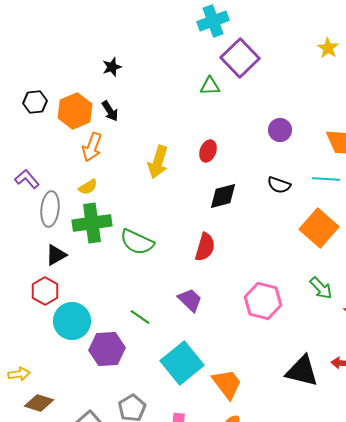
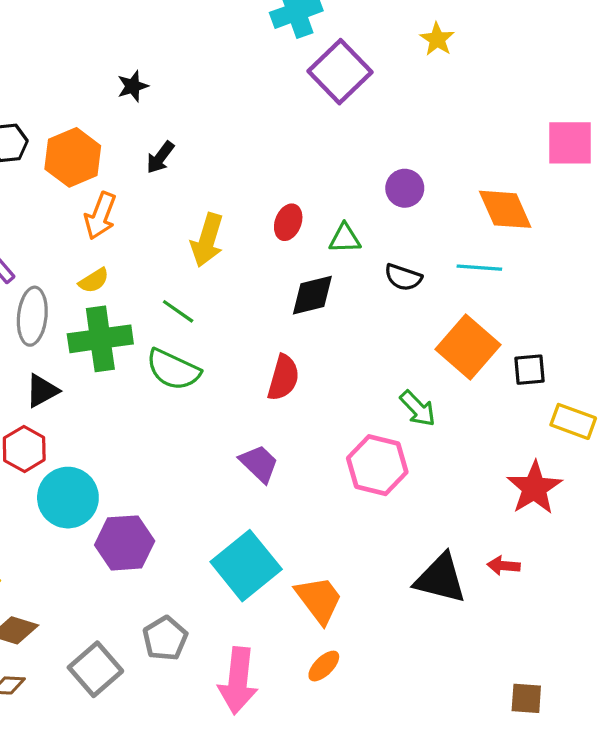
yellow star: (328, 48) -> (437, 39), moved
green triangle: (210, 86) -> (345, 238), moved
black arrow: (110, 111) -> (160, 157), moved, turned 70
green arrow: (321, 288) -> (418, 408), moved
green line: (140, 317) -> (178, 311), moved

